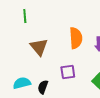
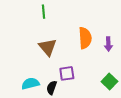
green line: (25, 16) -> (44, 12), moved
purple square: (68, 72) -> (67, 73), moved

